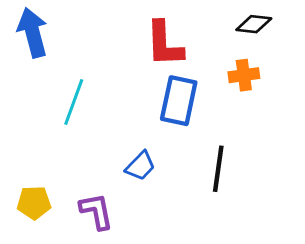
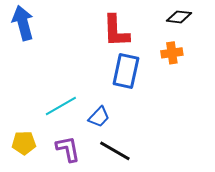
cyan line: (74, 102) -> (61, 106), moved, turned 40
black line: (218, 169) -> (115, 151), moved, turned -68

